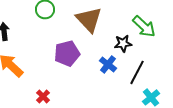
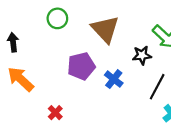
blue cross: (108, 64) -> (114, 79), moved

